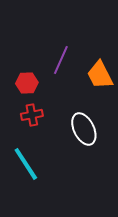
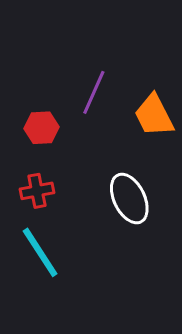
red cross: (32, 115) -> (37, 191), moved

